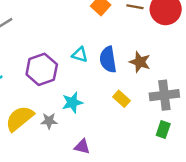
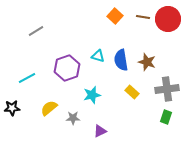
yellow semicircle: (20, 118) -> (49, 108), size x0.7
gray star: (49, 121) -> (73, 118), moved
purple triangle: (82, 147) -> (100, 131), turned -40

